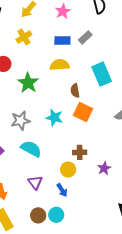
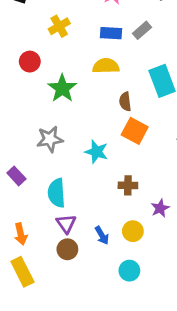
cyan star: (54, 118) -> (96, 152), moved
cyan semicircle: (31, 149) -> (57, 193), moved, turned -125
yellow circle: (68, 170) -> (133, 231), moved
brown circle: (38, 215) -> (67, 249), moved
cyan circle: (56, 215) -> (129, 271), moved

